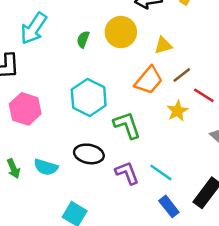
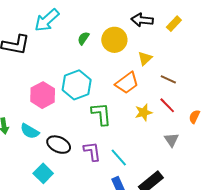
yellow triangle: (163, 45) -> (145, 58), turned -42
brown line: (182, 75) -> (168, 79), moved, turned 49
pink hexagon: (25, 109) -> (43, 95), moved
black ellipse: (89, 154) -> (59, 145), moved

